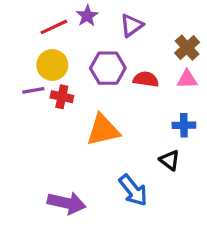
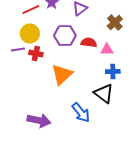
pink triangle: (187, 79) -> (107, 50), moved
orange triangle: (103, 130) -> (62, 74), turned -30
black triangle: (170, 160) -> (104, 94), size x1.5

